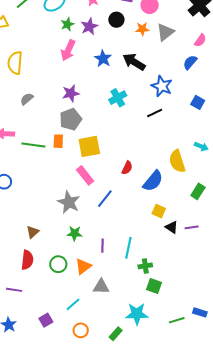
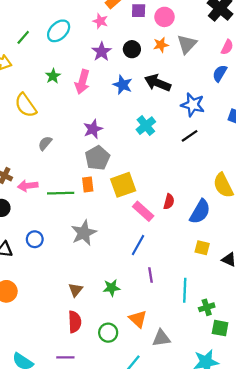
black circle: (116, 20) -> (132, 49), moved
green star: (67, 24) -> (53, 76), moved
yellow semicircle: (15, 63) -> (26, 105), turned -30
pink rectangle: (85, 175) -> (143, 211), moved
blue line: (105, 199) -> (138, 245), moved
gray star: (69, 202) -> (84, 233), moved, turned 30
yellow square: (159, 211) -> (202, 248), moved
green star: (75, 233) -> (112, 288), moved
purple line: (102, 246) -> (151, 275), moved
green circle: (58, 264) -> (108, 333), moved
orange triangle: (83, 266) -> (138, 319), turned -30

